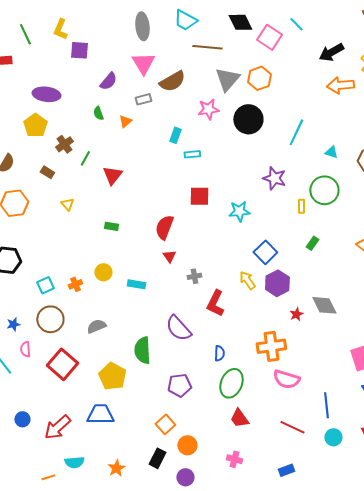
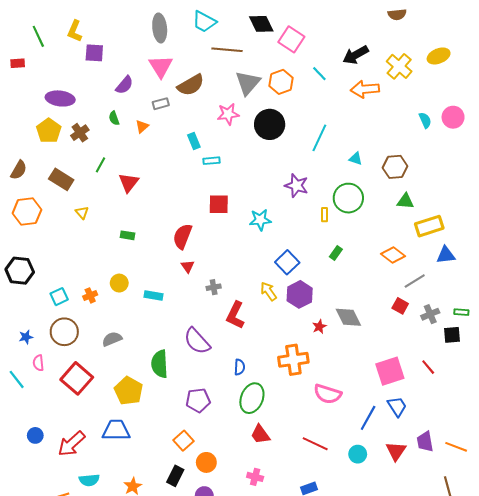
cyan line: (296, 24) -> (319, 74), moved
cyan rectangle: (175, 135) -> (194, 141), turned -42
brown cross: (64, 144) -> (80, 133), moved
brown rectangle: (47, 172) -> (61, 179), size x1.6
pink semicircle: (286, 379) -> (328, 394), moved
blue line: (326, 405) -> (368, 418), moved, turned 35

